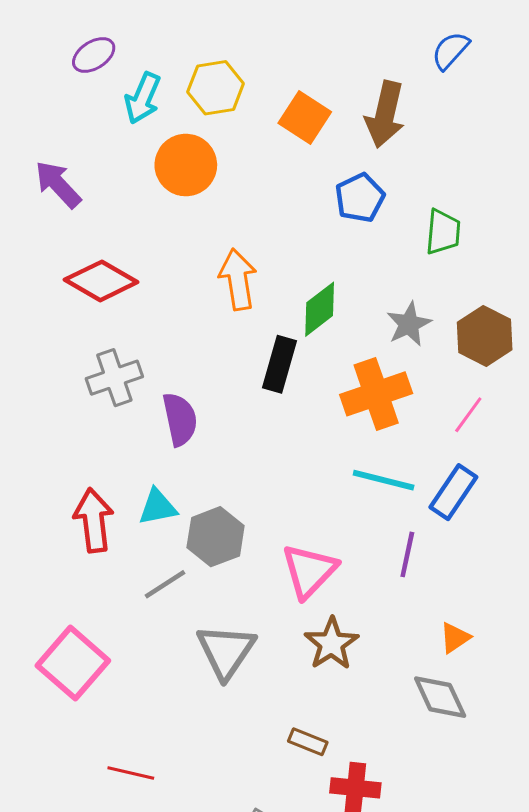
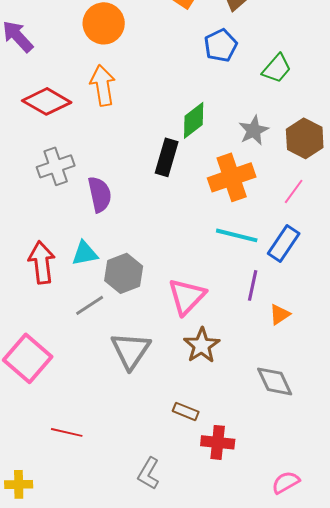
green trapezoid: (443, 232) -> (277, 68), turned 36
orange arrow: (238, 279) -> (103, 85), moved
orange triangle: (455, 638) -> (280, 314), moved

